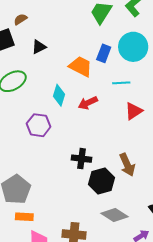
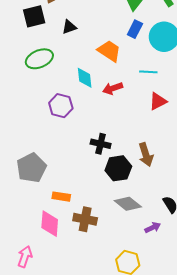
blue rectangle: (104, 53) -> (135, 29), moved
cyan diamond: (59, 95) -> (85, 78), turned -30
orange rectangle: (24, 217) -> (61, 197), moved

